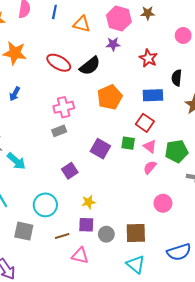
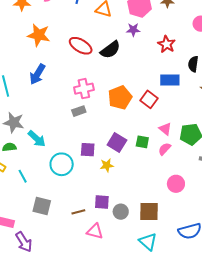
blue arrow: (15, 94) -> (37, 74), size x1.5
orange pentagon: (110, 97) -> (120, 97), moved
red square: (145, 123) -> (149, 99), moved
green square: (128, 143) -> (142, 142), moved
purple square: (100, 149) -> (117, 142), moved
purple square: (70, 171) -> (88, 150), turned 35
yellow star: (89, 202) -> (107, 165), moved
cyan circle: (45, 205) -> (62, 164), moved

